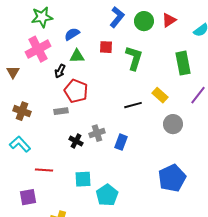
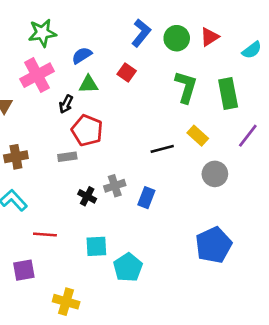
red square: (106, 47) -> (127, 72), turned 32
green L-shape: (134, 58) -> (186, 87), moved
brown cross: (22, 111) -> (16, 157), turned -30

